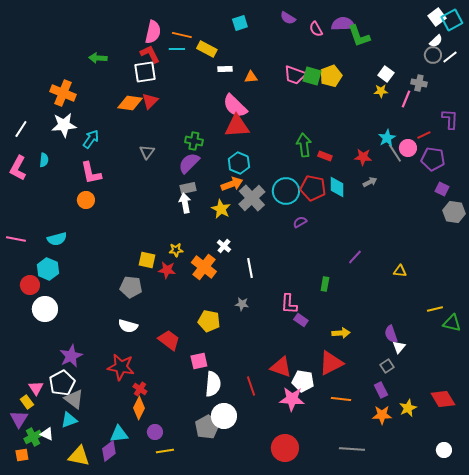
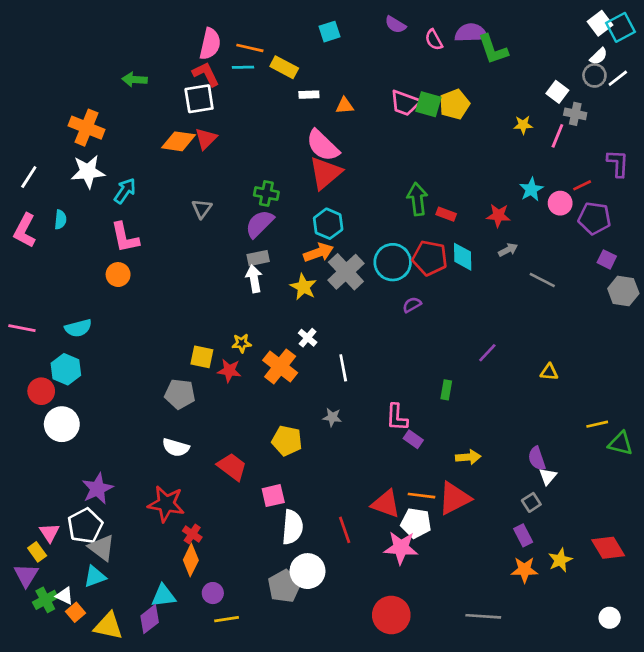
white square: (386, 74) -> (557, 92), moved
red triangle: (237, 126) -> (325, 173), turned -36
gray line: (395, 153) -> (542, 280), moved, turned -30
orange line: (341, 399) -> (421, 496), moved
orange square: (22, 455) -> (76, 612), moved, turned -32

